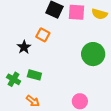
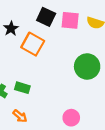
orange square: (43, 35) -> (33, 44), size x1.5
black star: (24, 47) -> (11, 29), moved

